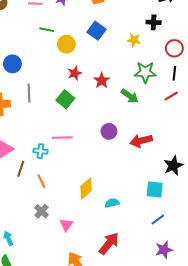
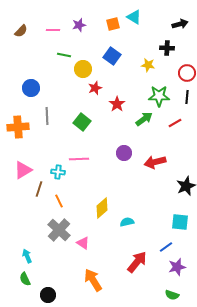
red star: (75, 73) -> (95, 88), moved
green arrow: (130, 96) -> (144, 119), turned -72
red line: (171, 96) -> (175, 123), moved
cyan square: (155, 190) -> (180, 222), moved
gray cross: (41, 211) -> (59, 230), size x1.6
blue line: (158, 220) -> (166, 247), moved
pink triangle: (66, 225) -> (83, 243), turned -32
red arrow: (109, 243) -> (137, 262), moved

